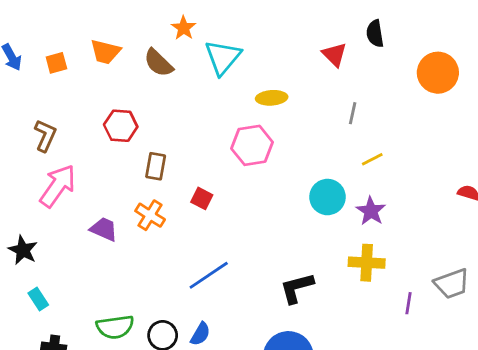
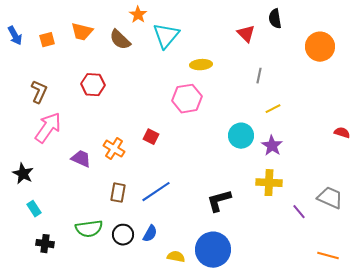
brown rectangle: (156, 166) -> (118, 193), moved
gray trapezoid: (452, 284) -> (330, 198), turned -136
purple line: (409, 303) -> (299, 212), turned -49

